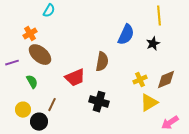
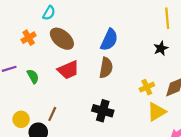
blue semicircle: (126, 35) -> (109, 40), moved
brown ellipse: (40, 55) -> (62, 39), moved
red trapezoid: (75, 78) -> (68, 70), moved
green semicircle: (32, 82) -> (33, 76), moved

